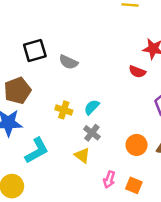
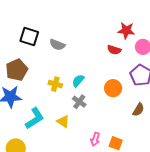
black square: (35, 51) -> (29, 36), turned 36
orange circle: (137, 145) -> (113, 88), moved
yellow triangle: (82, 155) -> (63, 121), moved

